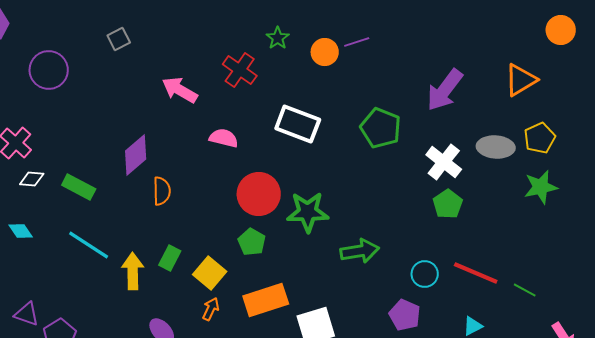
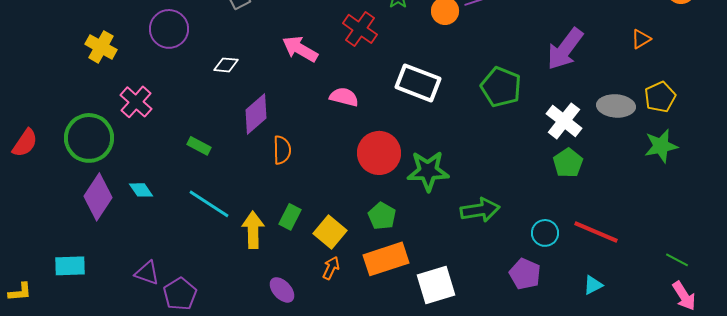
orange triangle: (521, 80) -> (641, 39), size x0.6
white diamond: (32, 179) -> (226, 65), moved
green rectangle: (79, 187) -> (199, 146), size x0.7
green pentagon: (252, 242) -> (382, 216), moved
green line: (525, 290) -> (677, 260), moved

